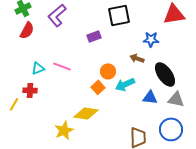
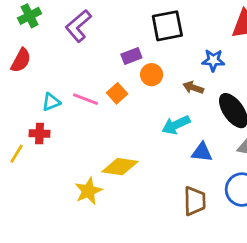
red semicircle: (27, 30) -> (21, 60), moved
orange circle: (108, 71) -> (152, 75), moved
orange square: (98, 87) -> (117, 93), moved
blue triangle: (150, 97) -> (202, 152), moved

